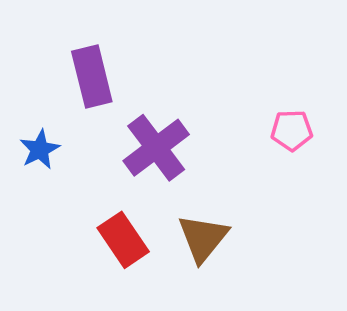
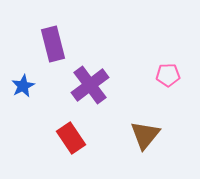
brown triangle: (203, 238) -> (145, 135), moved

